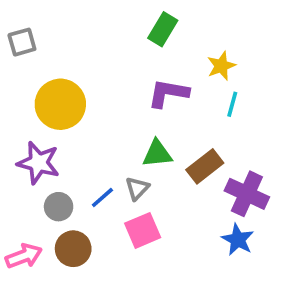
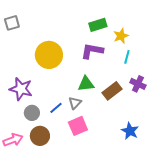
green rectangle: (163, 29) -> (98, 25), moved, turned 42
yellow circle: (60, 104) -> (49, 55), moved
purple cross: (247, 194) -> (138, 84), moved, size x0.7

